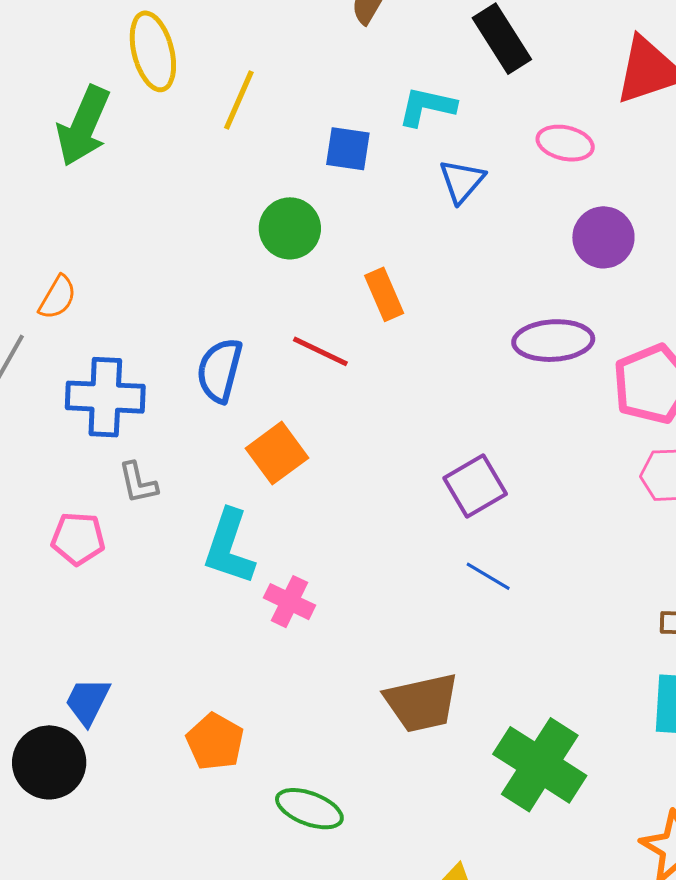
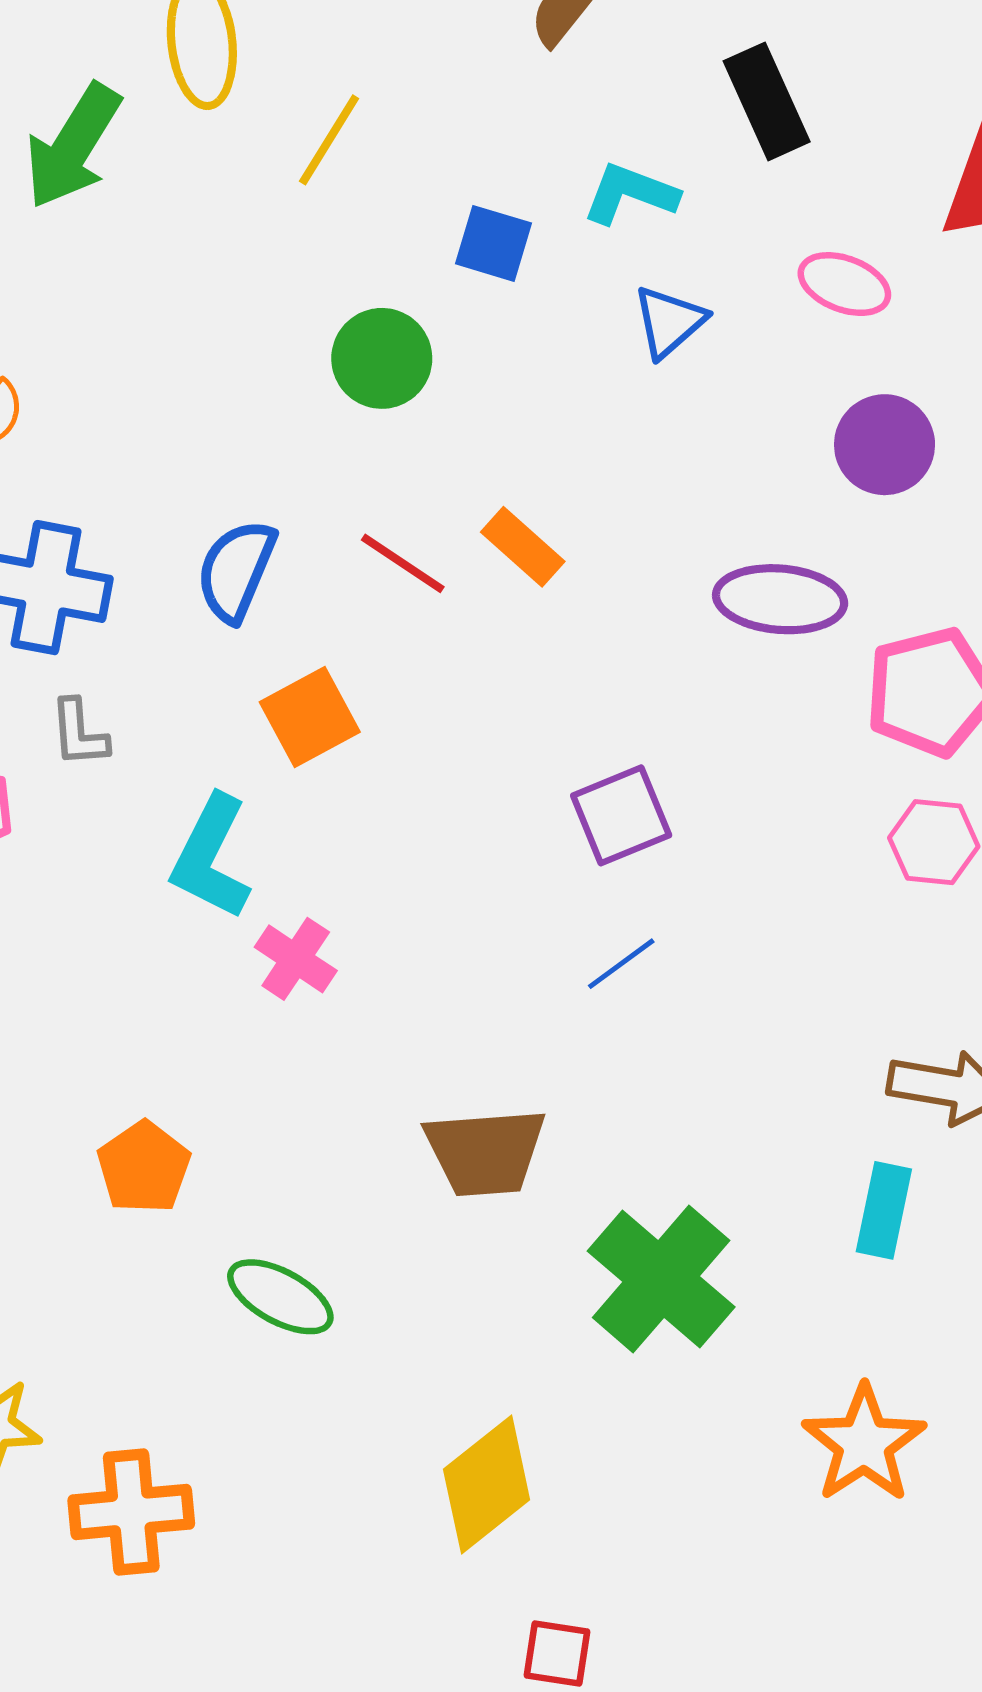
orange rectangle: (384, 294) -> (523, 547), moved, turned -33
blue line: (488, 576) -> (621, 964), turned -75

